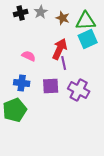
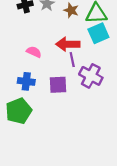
red arrow: (60, 49) -> (68, 44), turned -115
purple cross: (79, 90) -> (91, 76), moved

